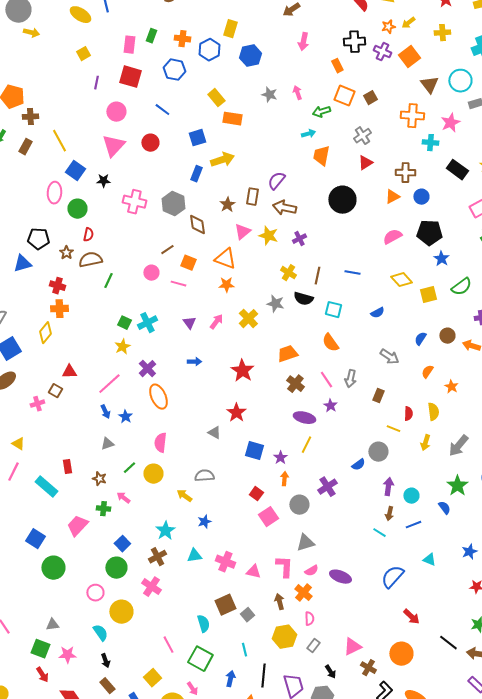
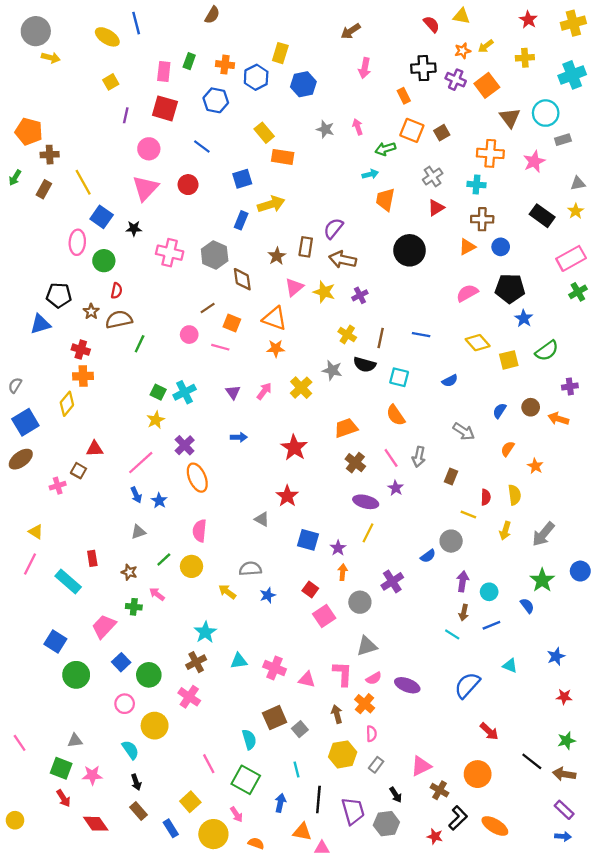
cyan cross: (430, 143) -> (476, 185), moved
blue star: (204, 522) -> (268, 595), moved
blue square: (122, 544) -> (121, 662), moved

